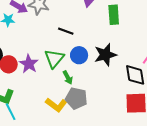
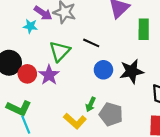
green triangle: (54, 58) -> (60, 51), moved
green arrow: (68, 77) -> (91, 104), moved, turned 48
gray pentagon: (76, 98) -> (111, 114), moved

